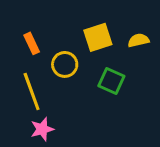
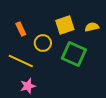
green square: (111, 81) -> (74, 54), size x1.4
yellow line: (32, 92) -> (21, 61), turned -45

